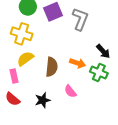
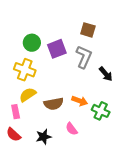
black arrow: (103, 51) -> (106, 74), moved
brown semicircle: (52, 67) -> (54, 104), turned 72

